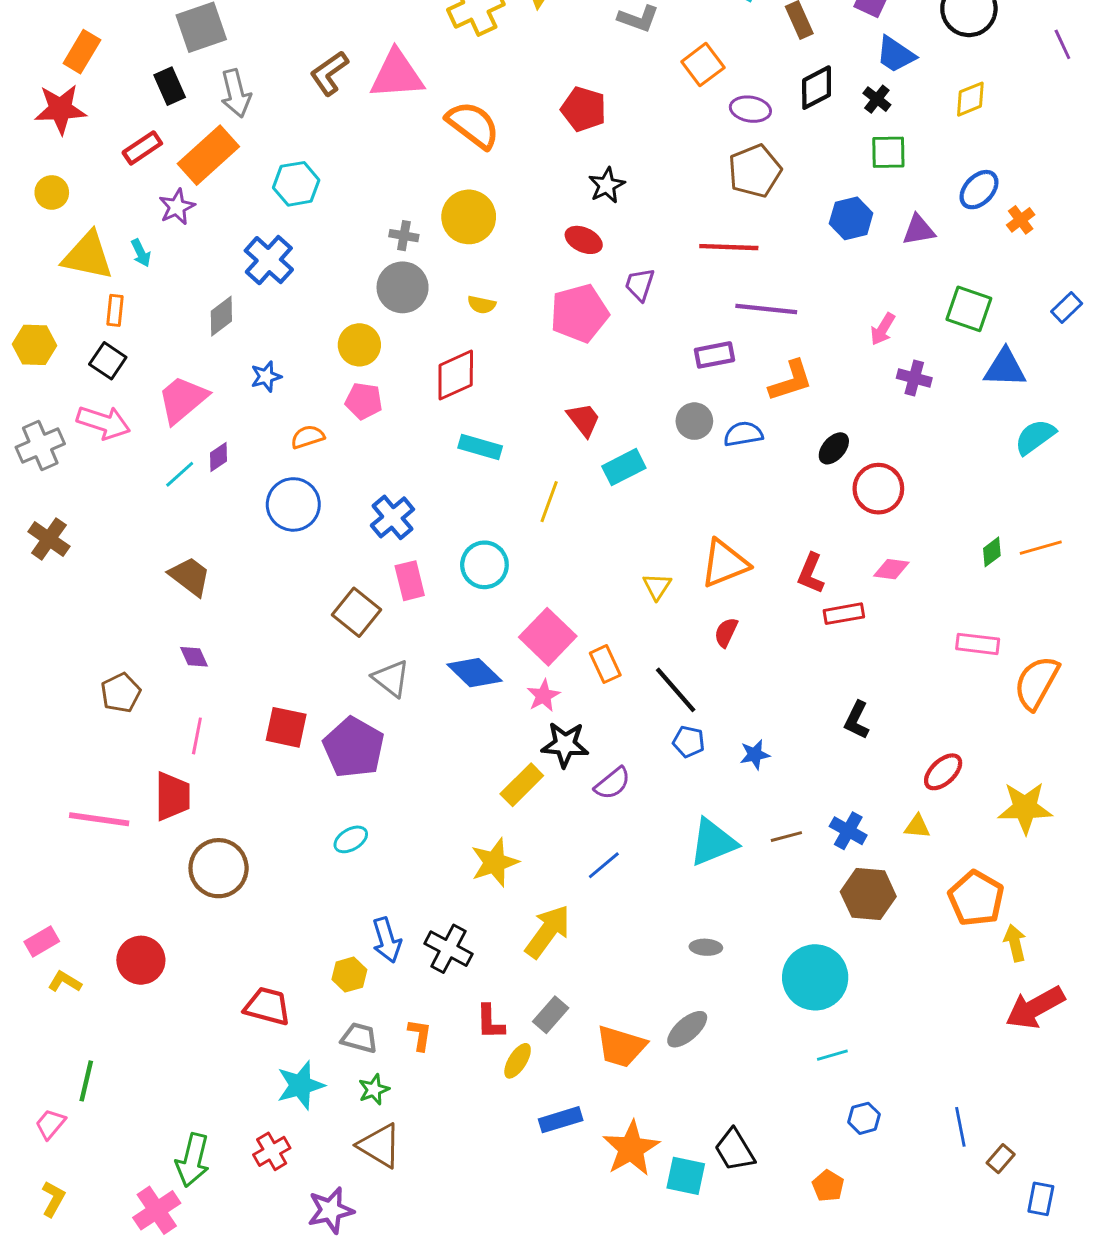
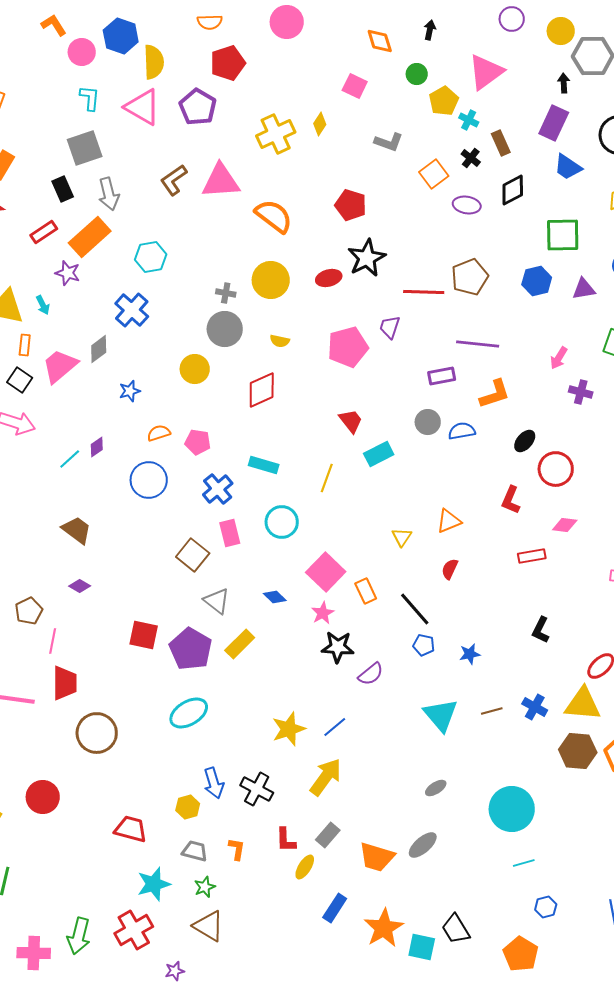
black cross: (877, 99) -> (471, 158), moved
green square: (888, 152) -> (563, 235), size x1.4
brown pentagon: (755, 171) -> (470, 277), moved
black star: (607, 185) -> (367, 258), size x1.5
purple star: (177, 207) -> (68, 273), turned -30
red ellipse: (584, 240) -> (329, 278), moved, turned -40
red line: (729, 247) -> (424, 292), moved
pink trapezoid: (183, 400) -> (60, 366), moved
pink pentagon: (364, 401) -> (198, 442), moved
cyan rectangle: (480, 447) -> (264, 465), moved
orange triangle: (725, 563) -> (449, 521), size x0.7
red L-shape: (811, 573) -> (511, 500), moved
purple diamond: (194, 657) -> (80, 586), turned -35
blue diamond: (474, 673) -> (275, 597), size x0.6
pink line: (197, 736) -> (53, 641), moved
yellow rectangle: (522, 785) -> (240, 644), moved
yellow triangle: (917, 826) -> (583, 704), size x2.0
cyan ellipse: (351, 839) -> (189, 713), size x1.6
cyan triangle: (713, 842) -> (441, 715), turned -48
blue line: (604, 865) -> (335, 727), moved
brown hexagon: (868, 894) -> (578, 751), moved
gray ellipse: (706, 947) -> (436, 788), turned -35
blue rectangle: (561, 1120) -> (335, 908), turned -40
red cross: (272, 1151) -> (134, 930), size x1.5
orange pentagon: (828, 1186) -> (521, 954), size x1.6
pink cross: (157, 1210) -> (34, 953), moved, turned 36
purple star: (331, 1210) -> (175, 971), size x0.6

